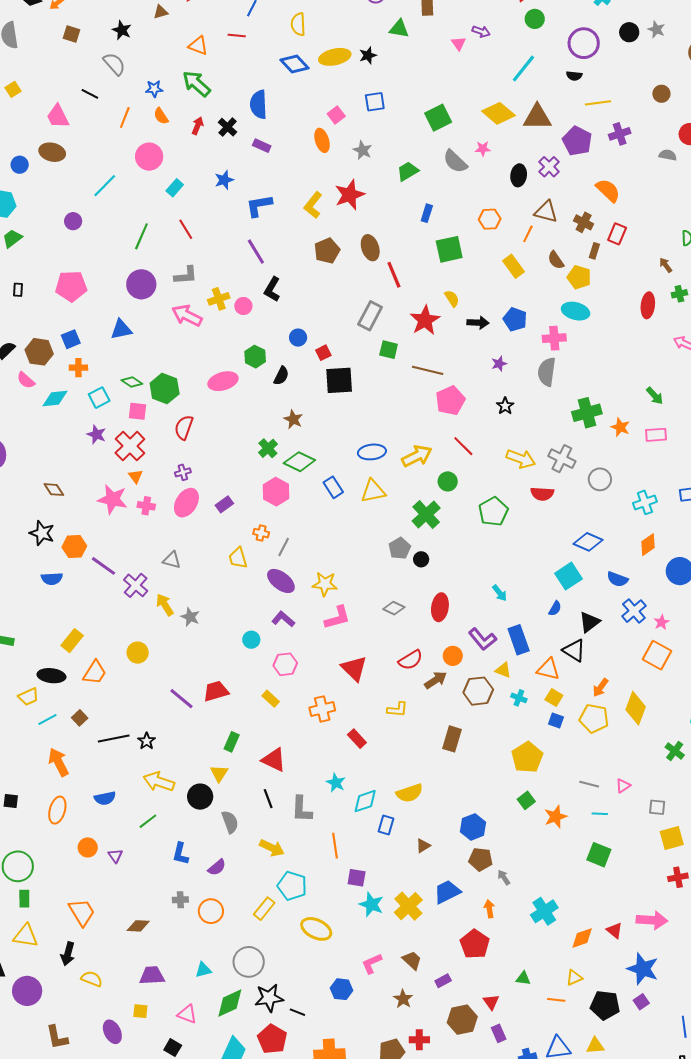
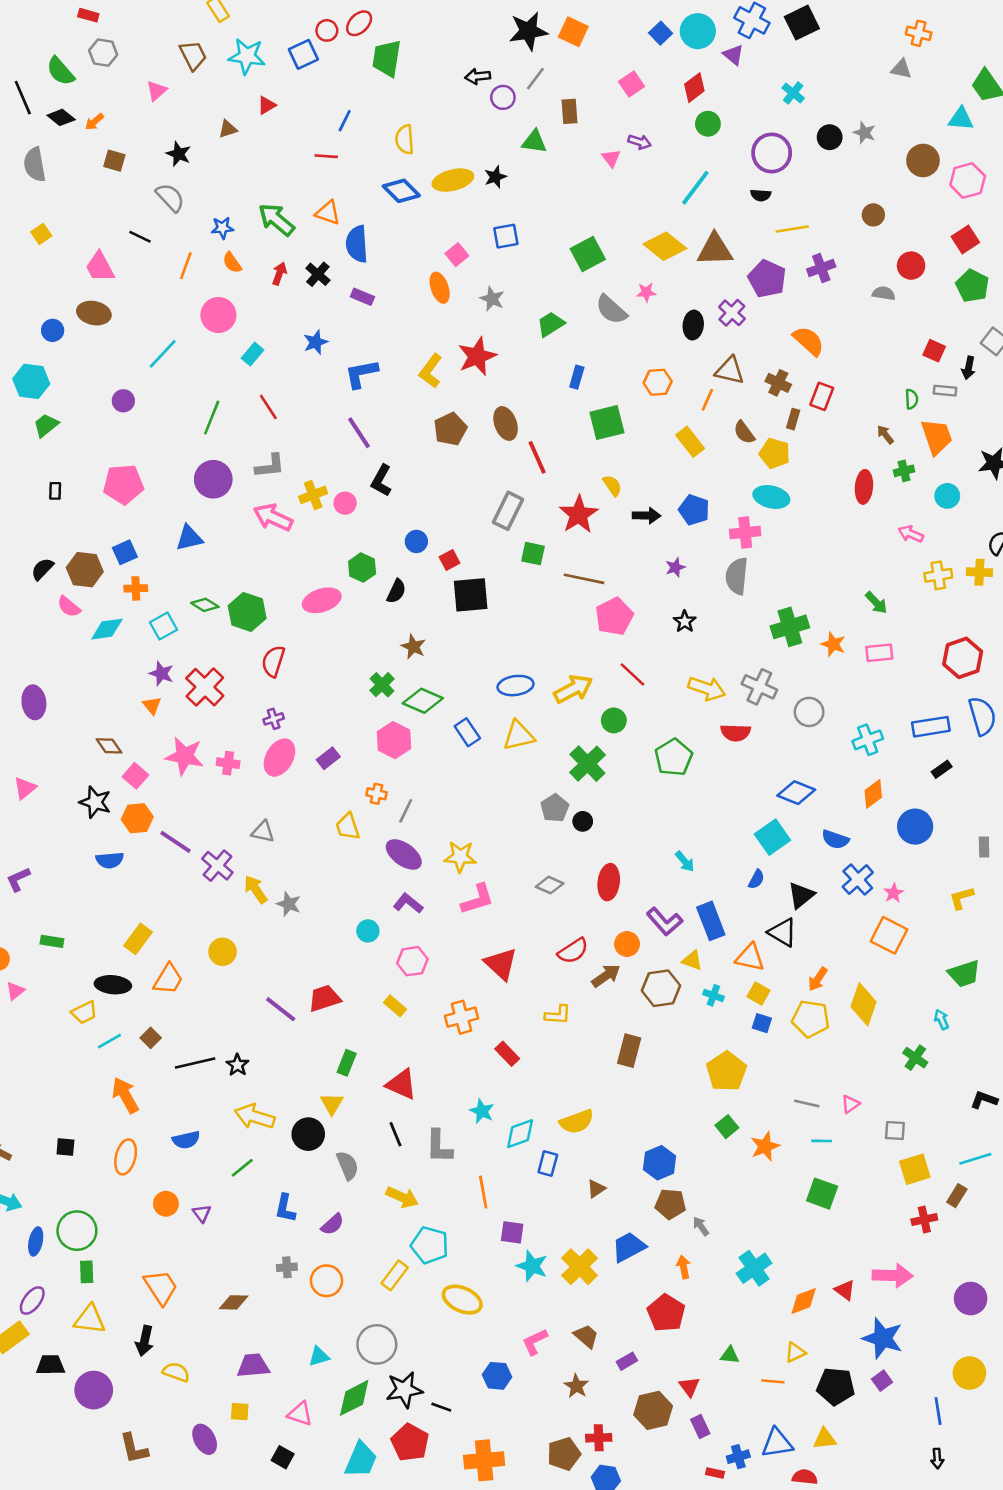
orange triangle: (198, 46) -> (328, 213), moved
pink square: (138, 411) -> (135, 776), moved, turned 36
orange triangle: (136, 476) -> (152, 705), moved

